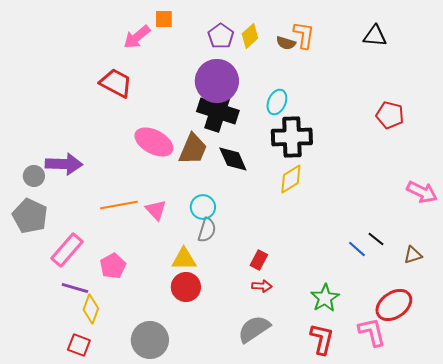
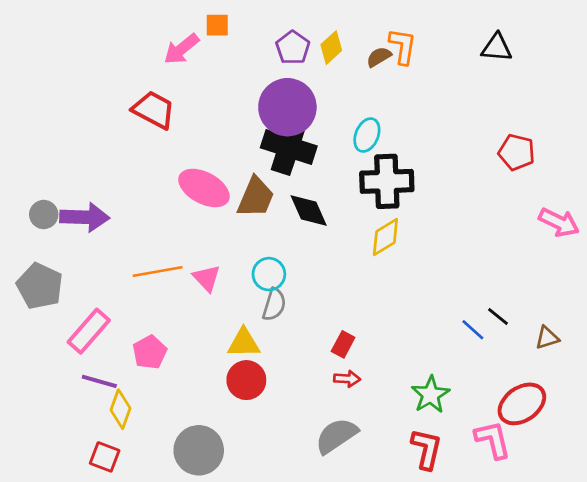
brown semicircle: (286, 43) -> (379, 57), turned 132
gray circle: (34, 176) -> (44, 215), moved
pink arrow: (422, 192) -> (559, 222), moved

